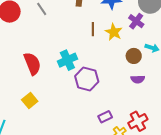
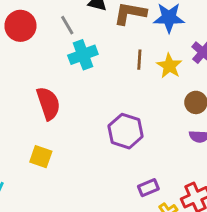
cyan cross: (67, 60) -> (83, 55), moved
yellow square: (30, 100) -> (41, 157), turned -35

